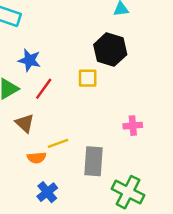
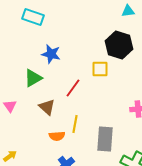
red line: (44, 89) -> (73, 88), moved
yellow line: (58, 143) -> (75, 124), turned -60

